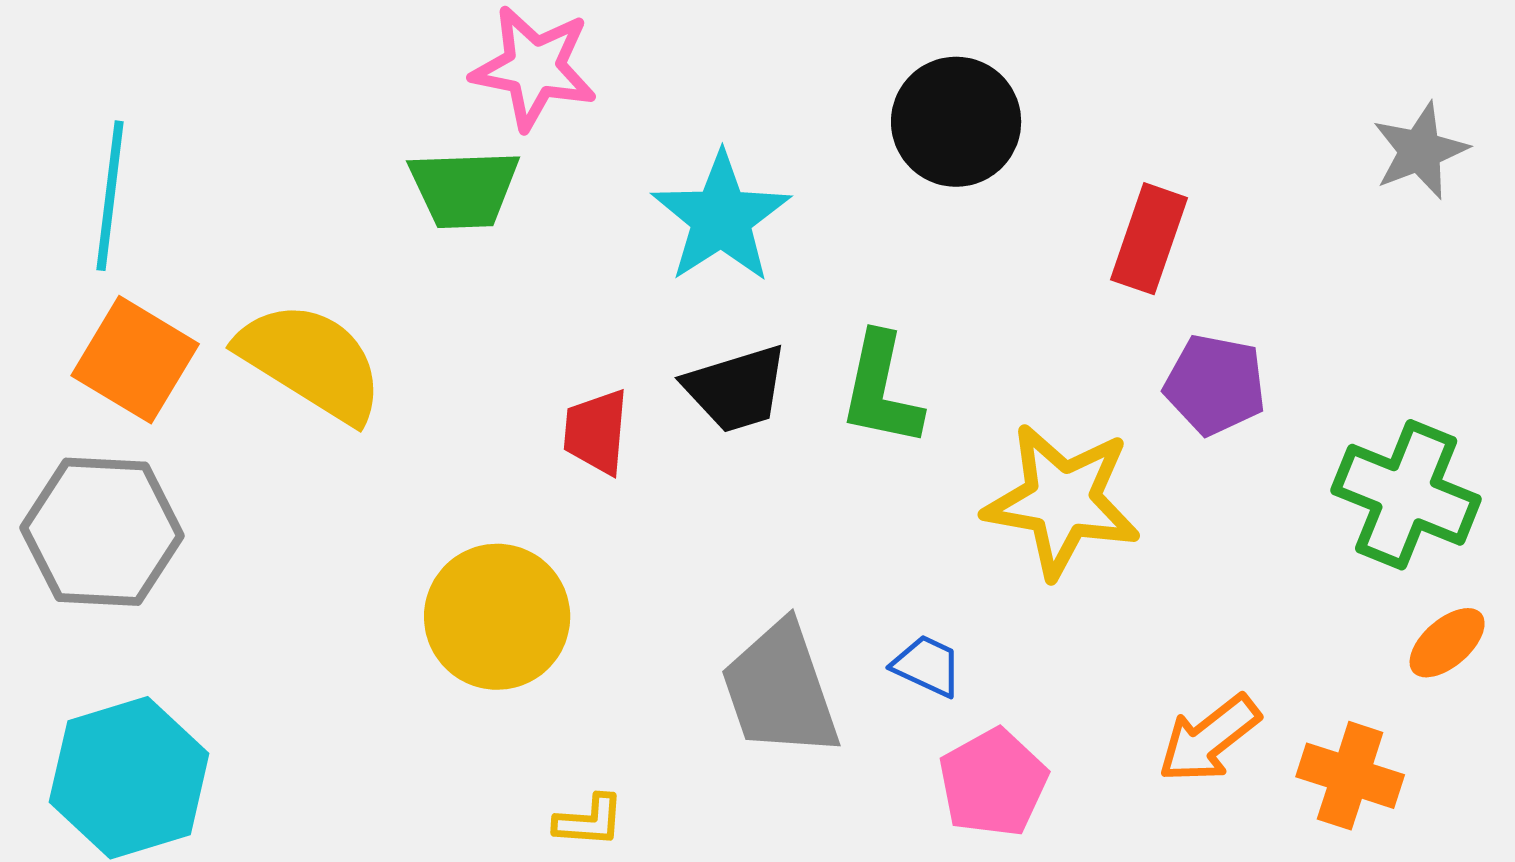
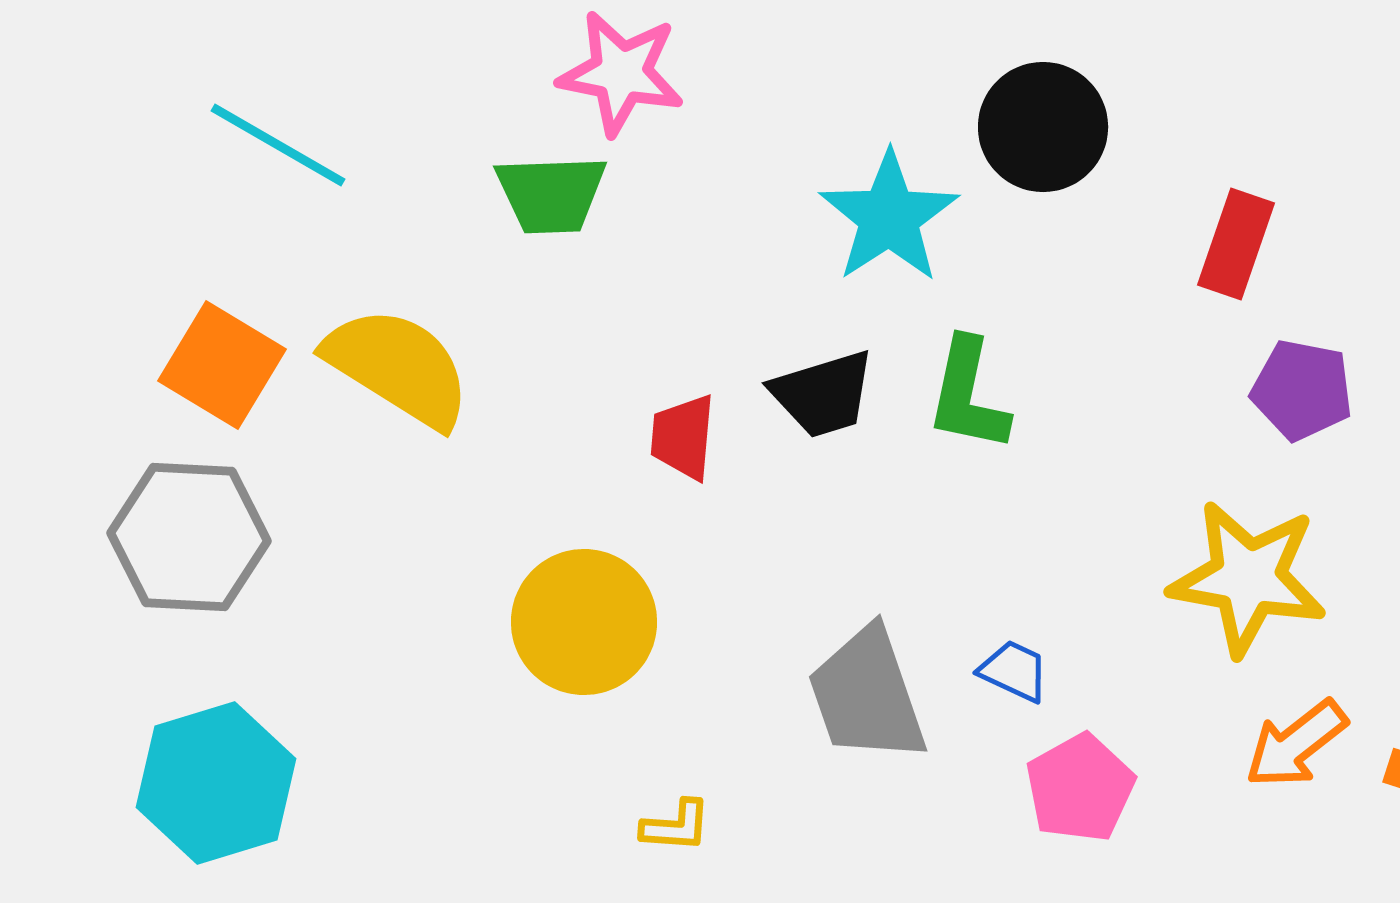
cyan line: (110, 196) -> (278, 145), moved, turned -67
cyan star: (721, 218) -> (889, 217), moved
yellow star: (1062, 501) -> (1248, 578), moved

